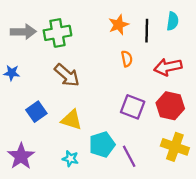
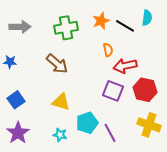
black line: (147, 31) -> (125, 26), turned -60
green cross: (57, 33) -> (66, 28), moved
red arrow: (168, 67) -> (125, 66), moved
blue square: (36, 112) -> (16, 100), moved

